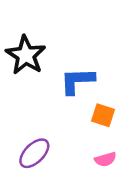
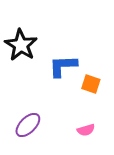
orange square: (103, 115) -> (91, 84), moved

